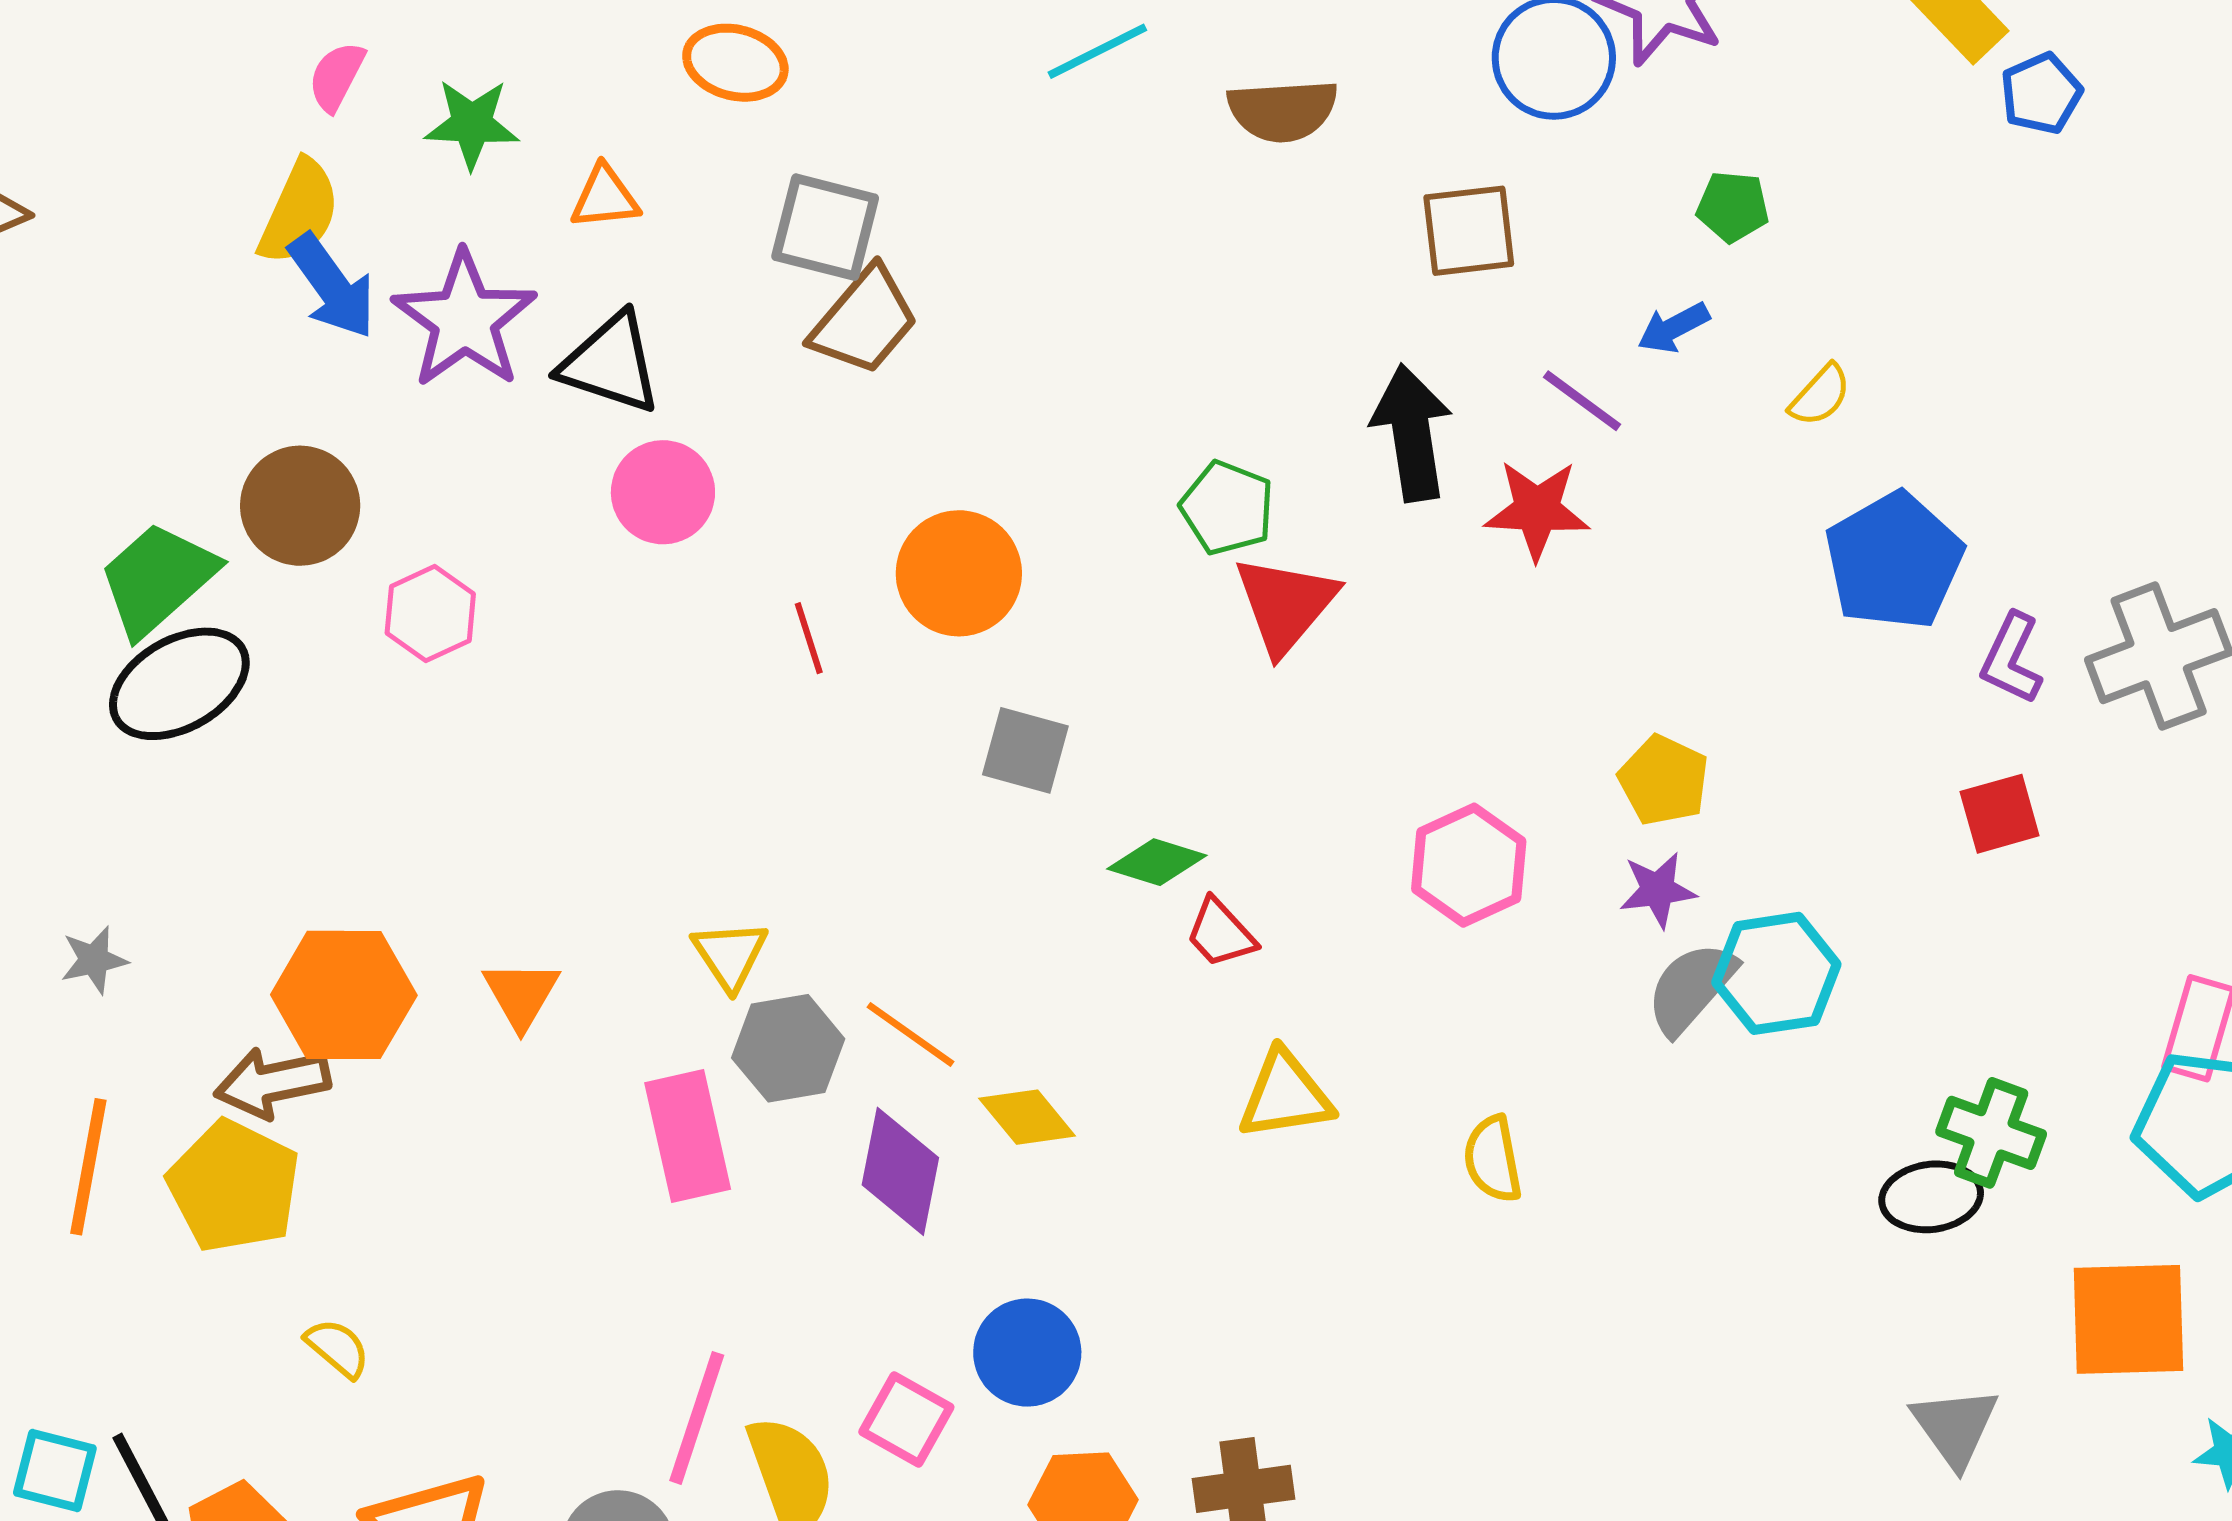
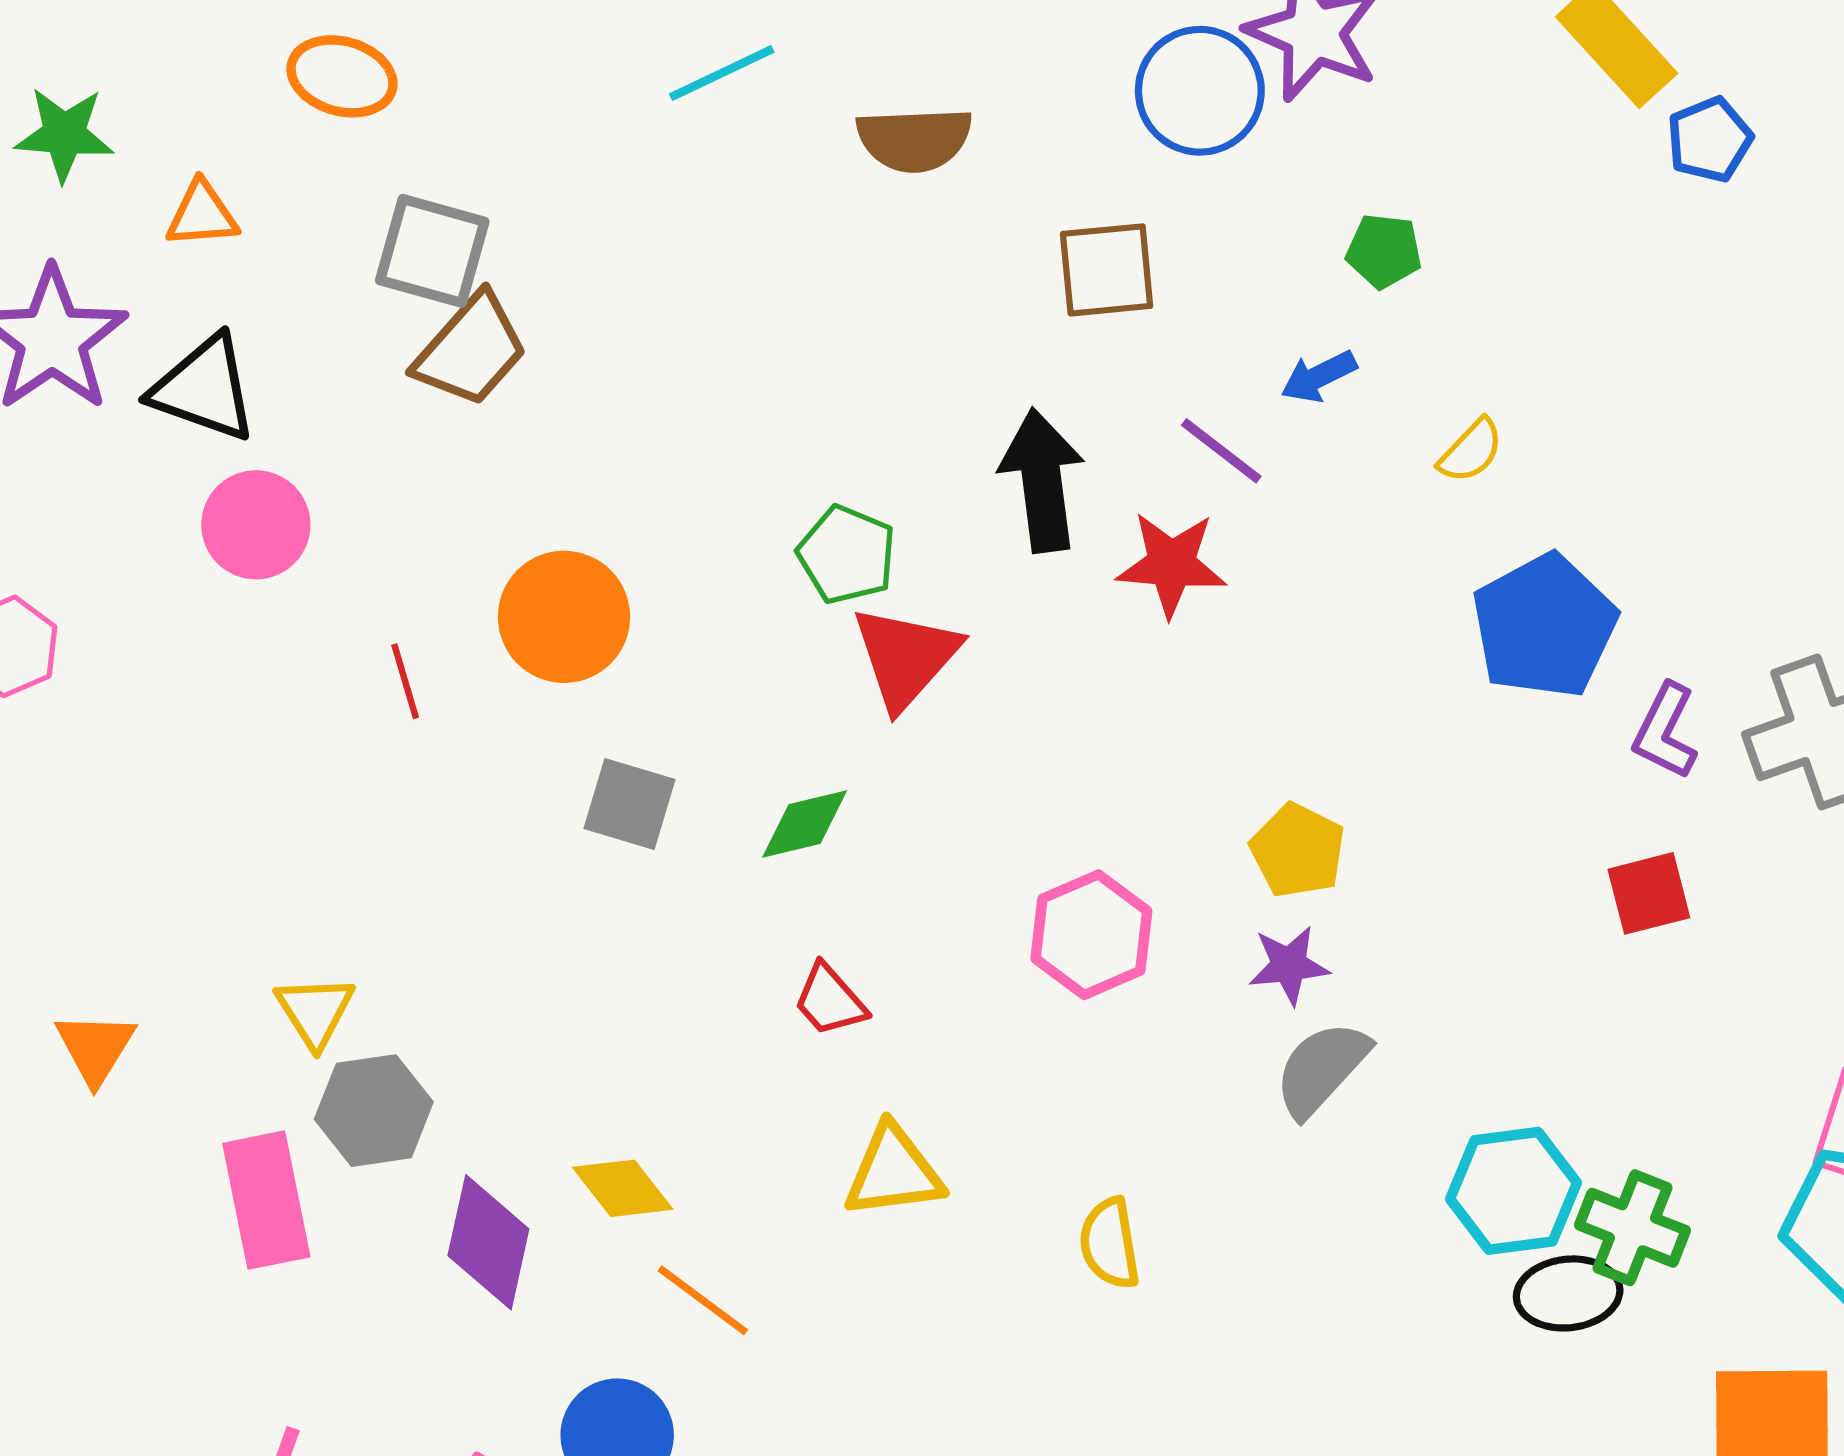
green diamond: (1157, 862) -> (805, 824), moved, turned -32
cyan hexagon: (1776, 973) -> (1513, 1191), moved
orange line: (910, 1034) -> (703, 1300), moved

